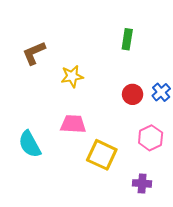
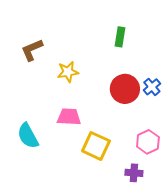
red circle: (133, 94) -> (125, 89), size x1.5
pink hexagon: (151, 138) -> (148, 142), moved

